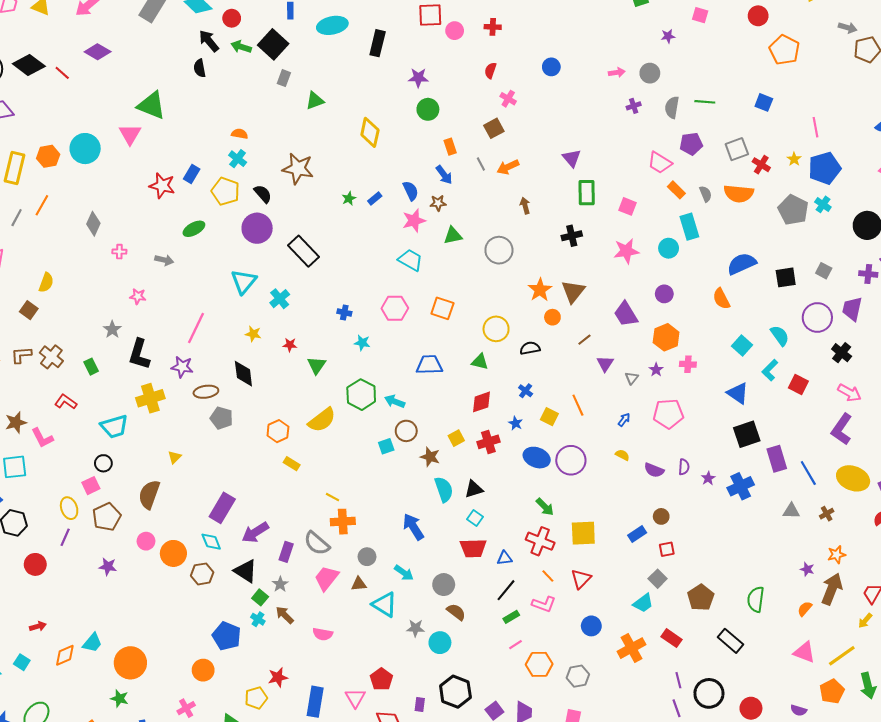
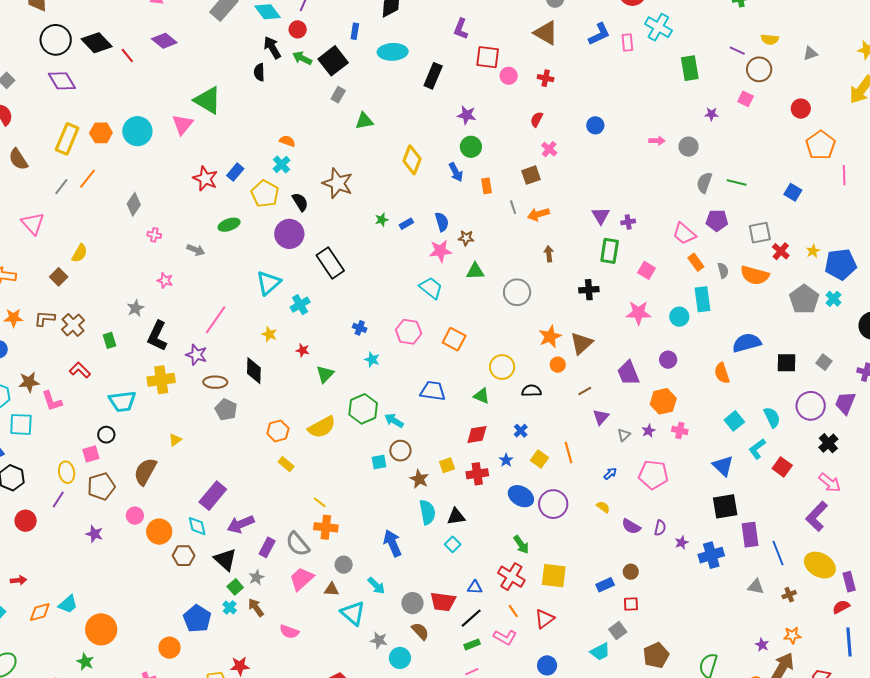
purple cross: (634, 106) -> (628, 222), moved
pink line: (816, 127) -> (844, 175), moved
blue arrow: (444, 175) -> (456, 172), moved
red trapezoid: (473, 548) -> (443, 602), moved

